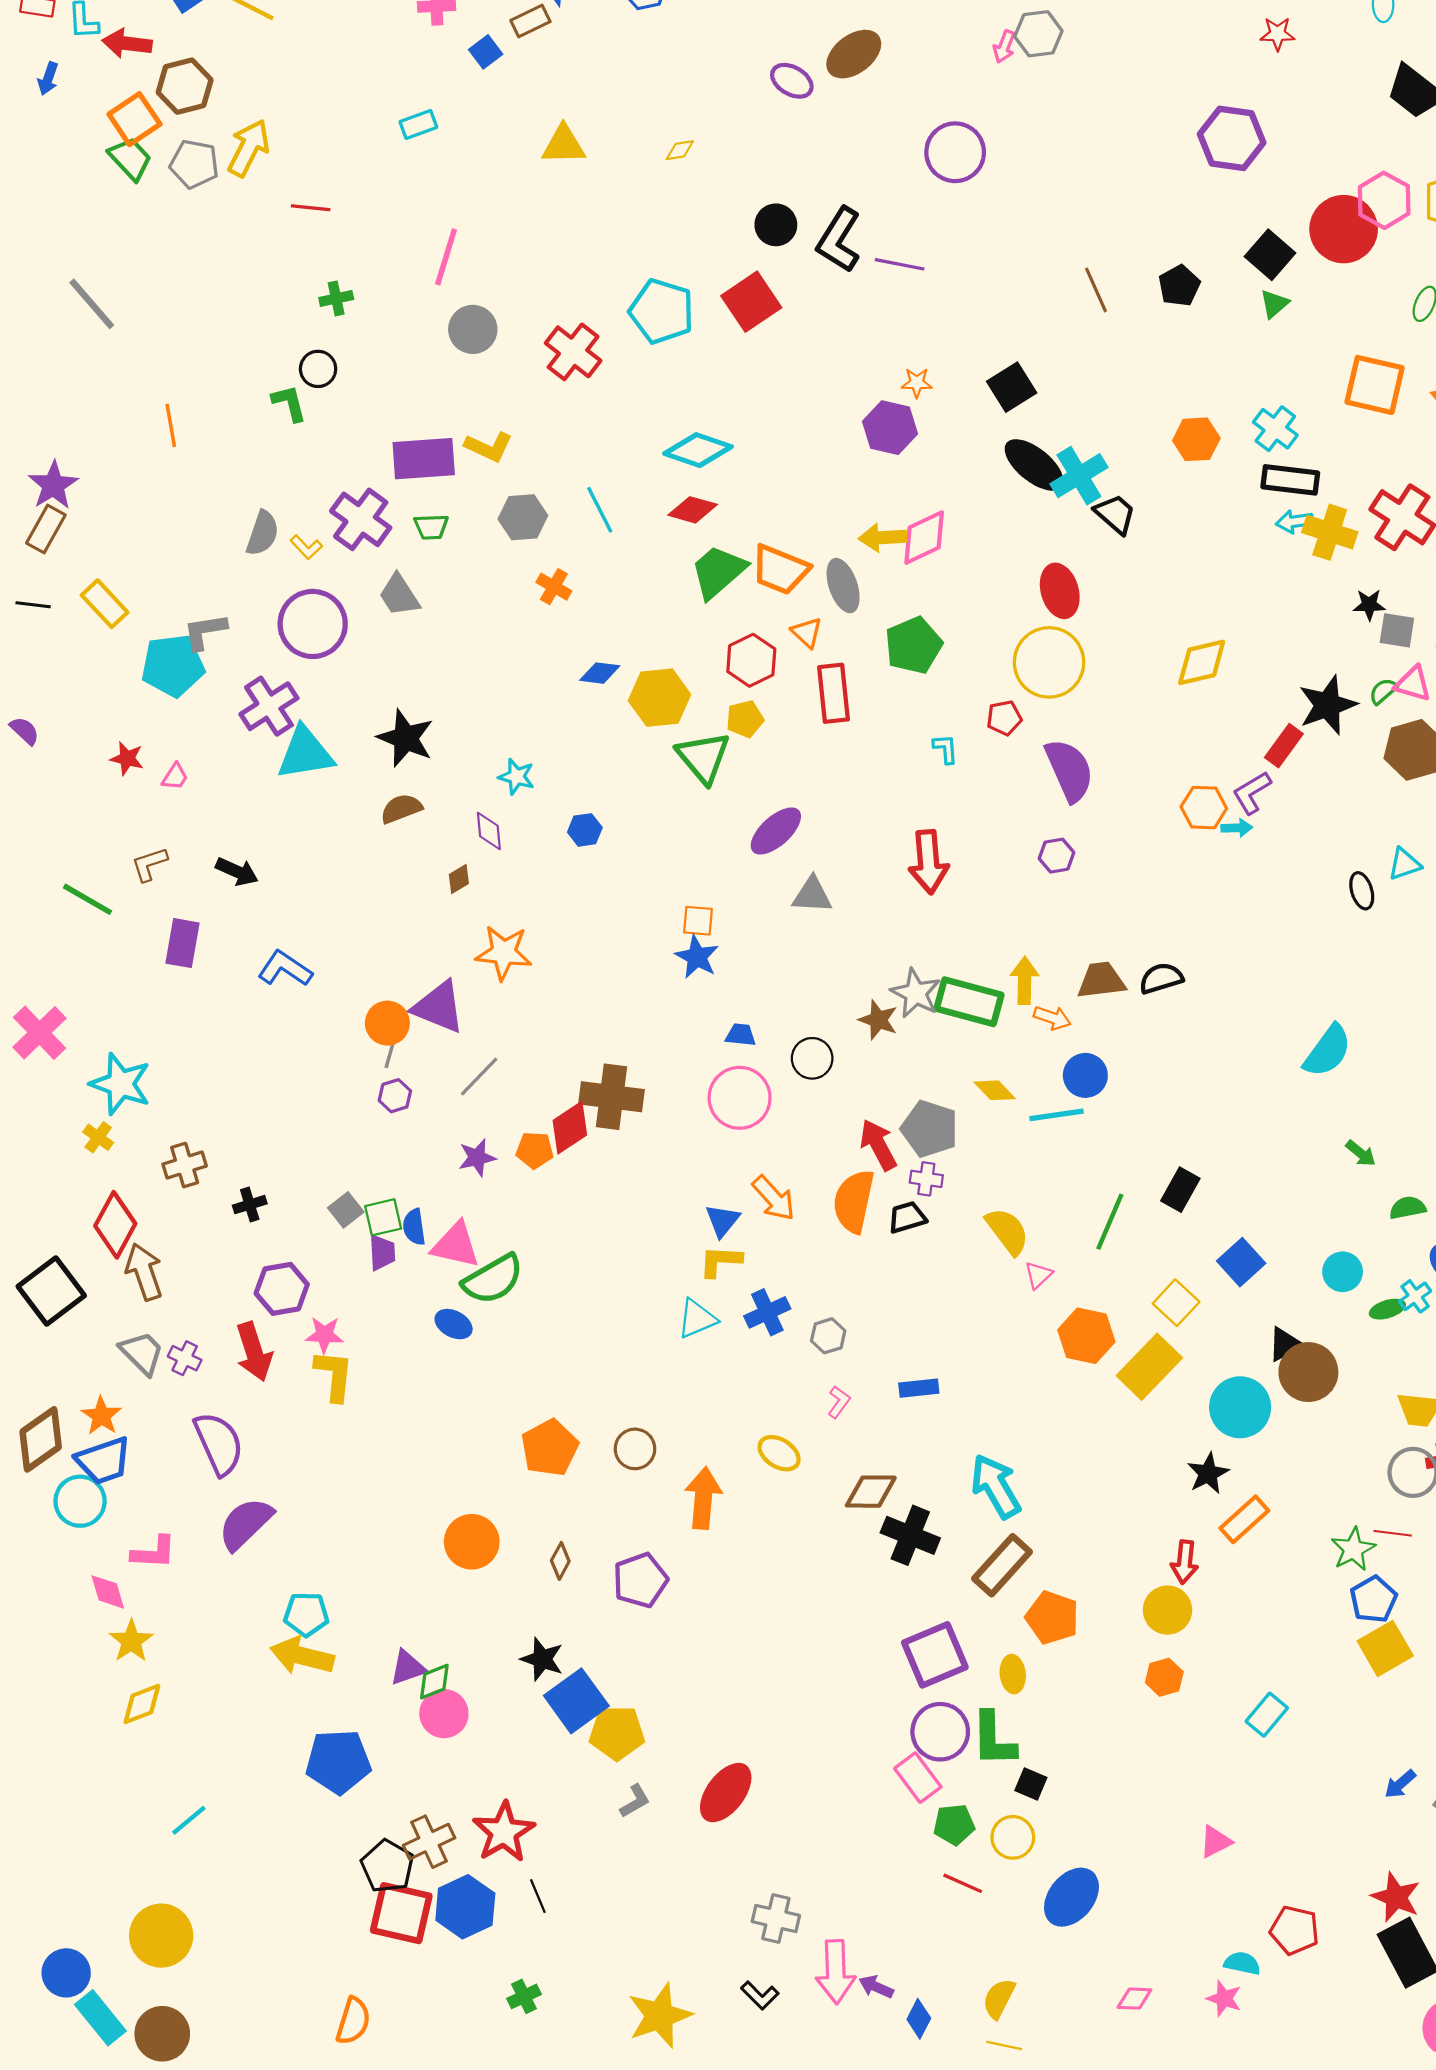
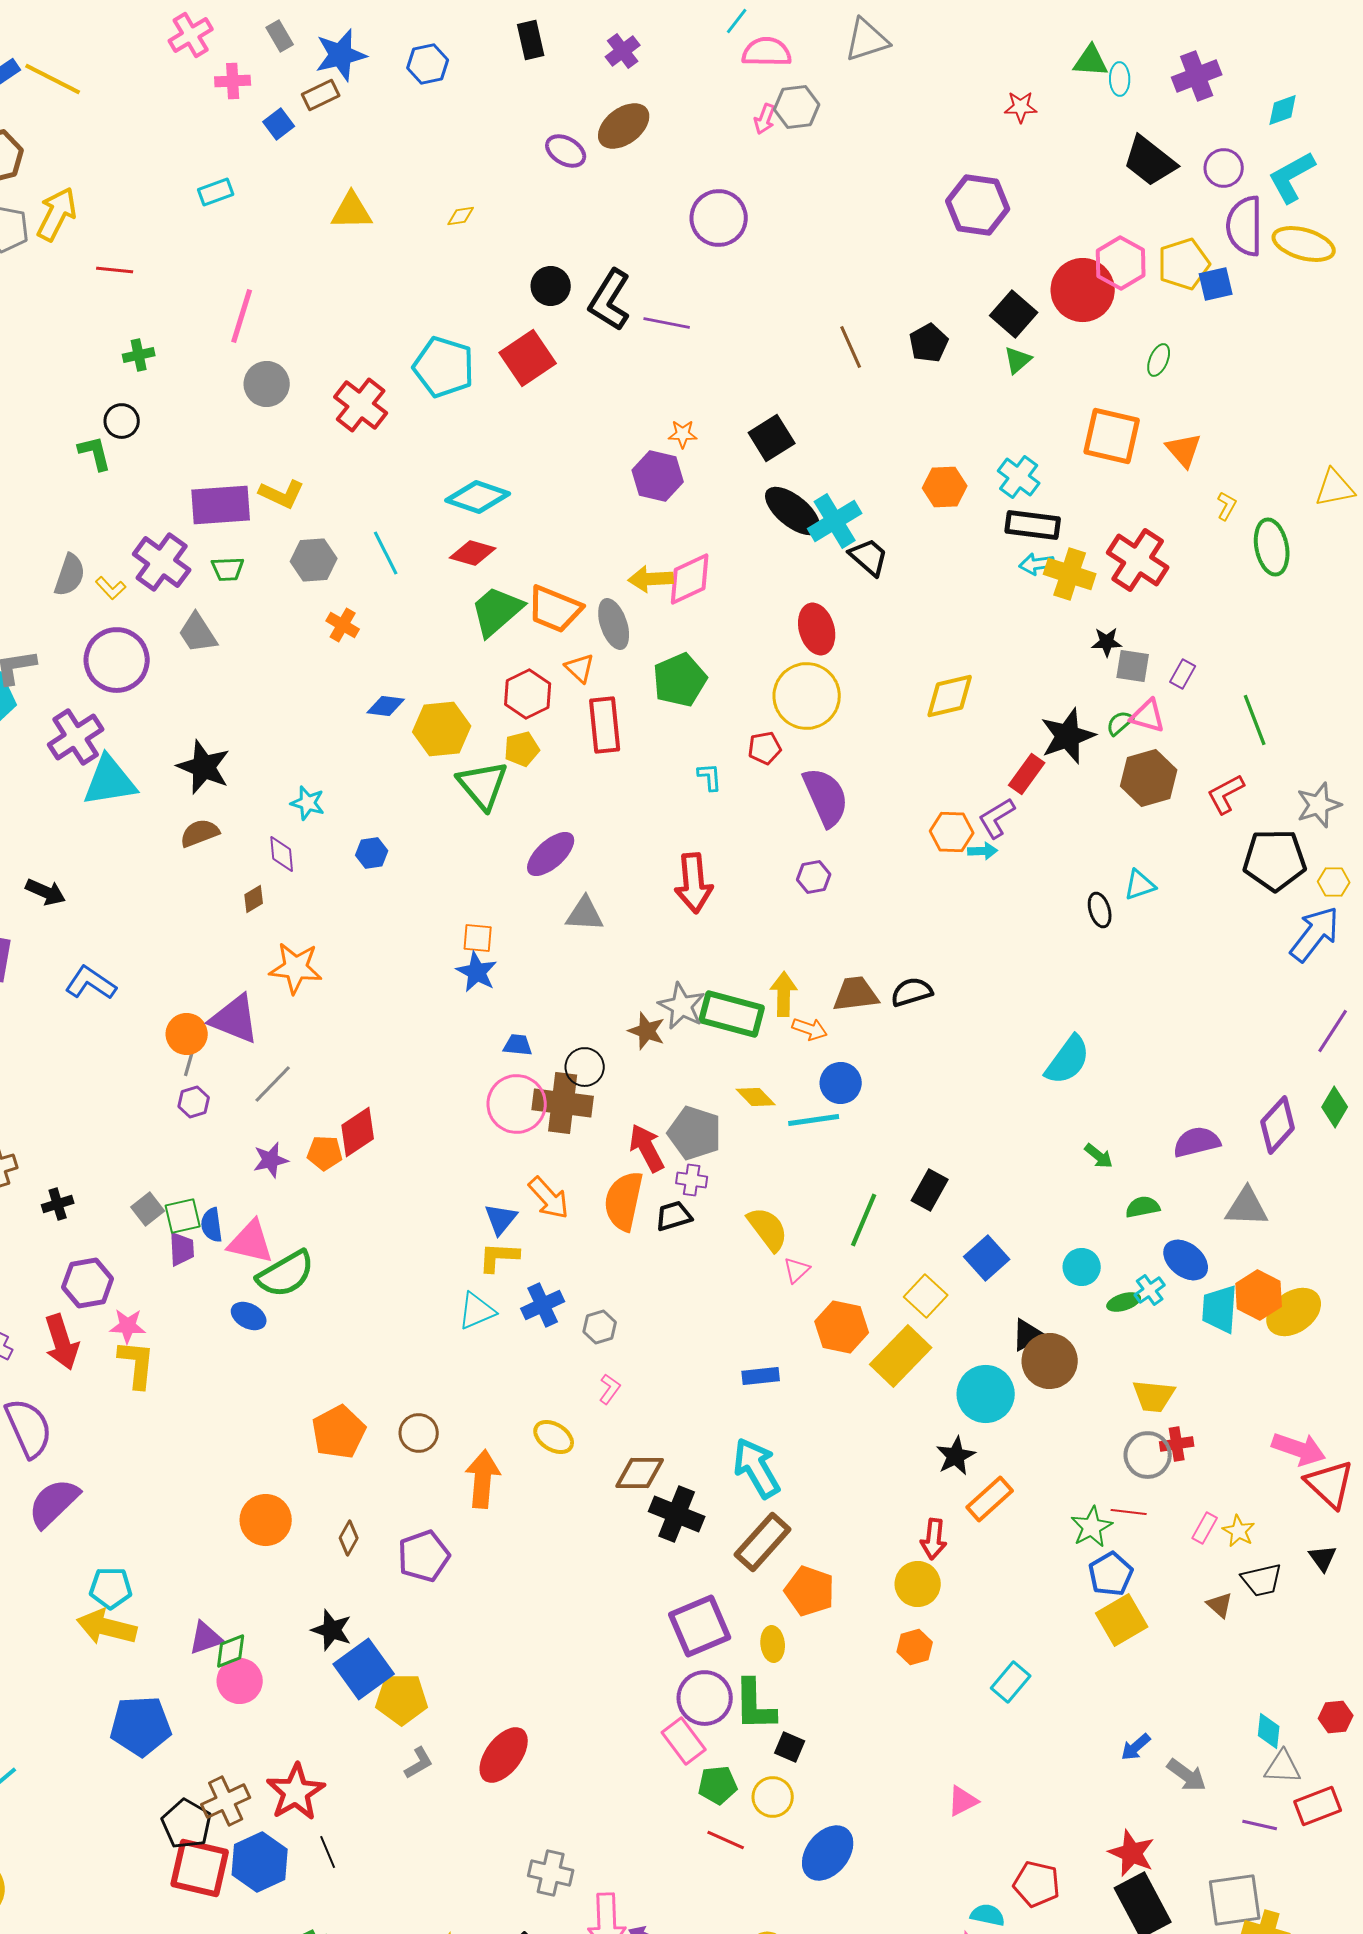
brown cross: (612, 1097) -> (563, 1103), moved
blue rectangle: (919, 1388) -> (761, 1376), moved

